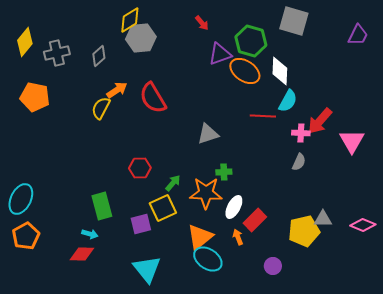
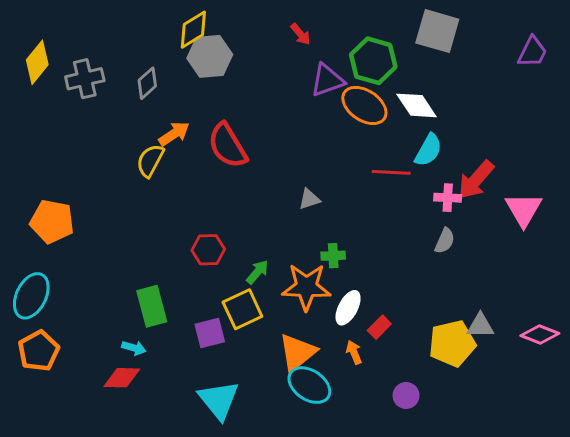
white diamond: (280, 71) -> (416, 105), turned -36
orange pentagon: (35, 97) -> (52, 221), moved
gray triangle: (208, 134) -> (309, 199), size x0.7
red rectangle: (255, 220) -> (379, 327), size x0.7

